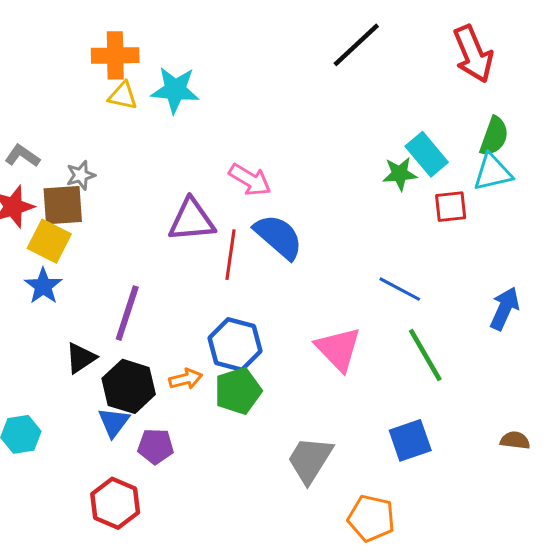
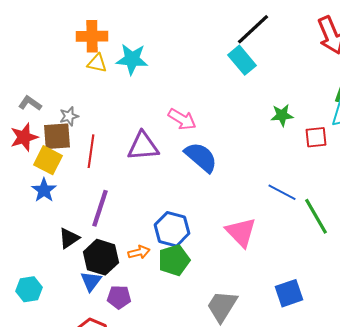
cyan rectangle: (427, 154) -> (242, 60), moved
red line: (231, 255) -> (91, 151), moved
green line: (425, 355) -> (316, 216), moved

